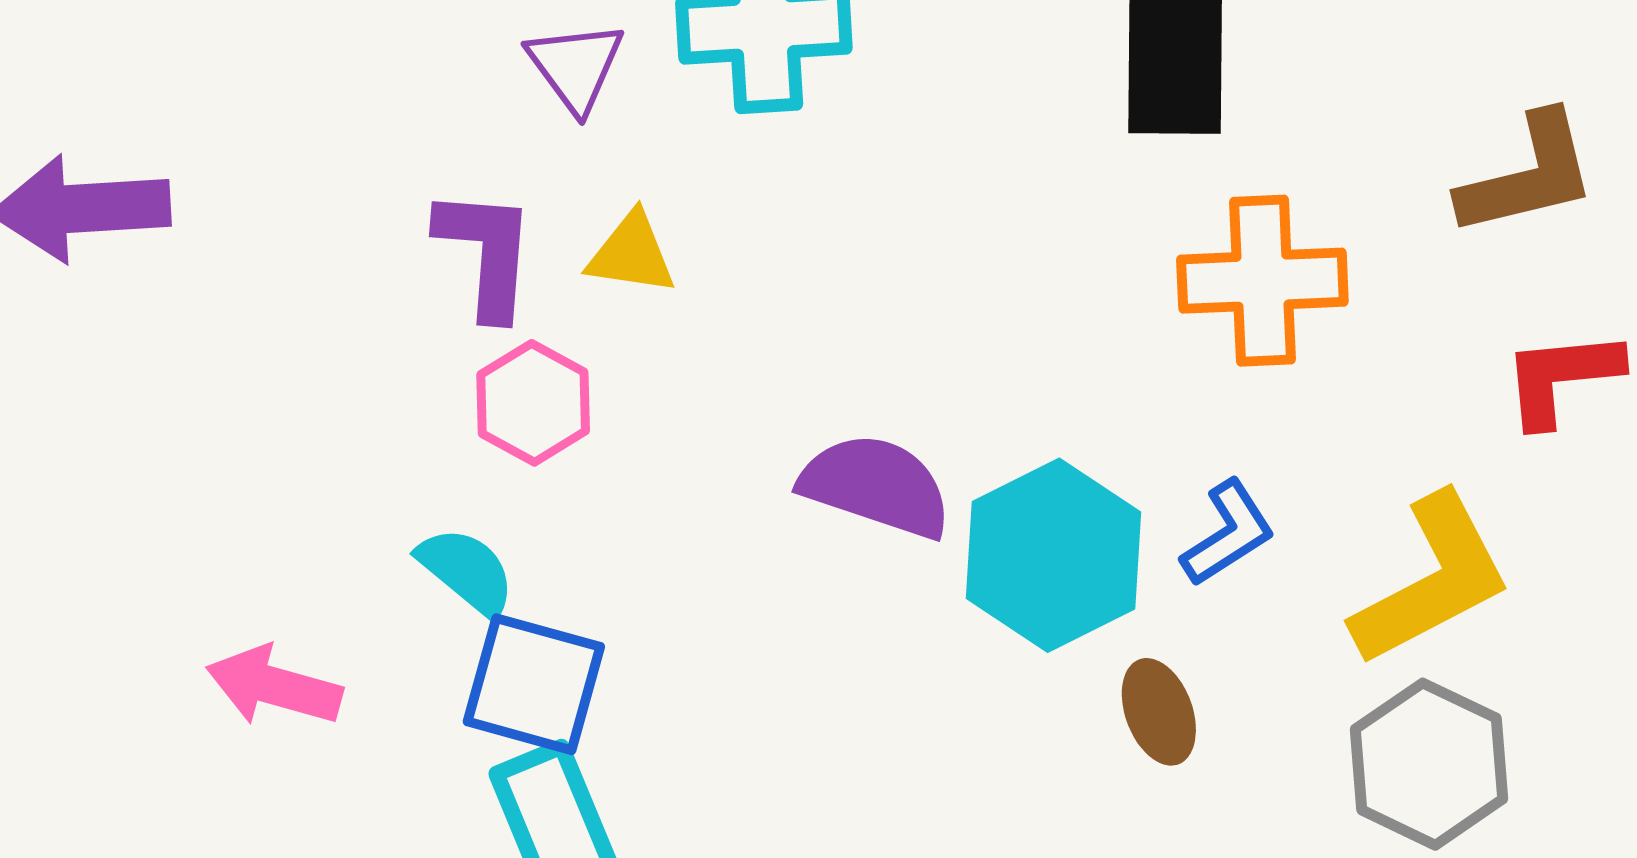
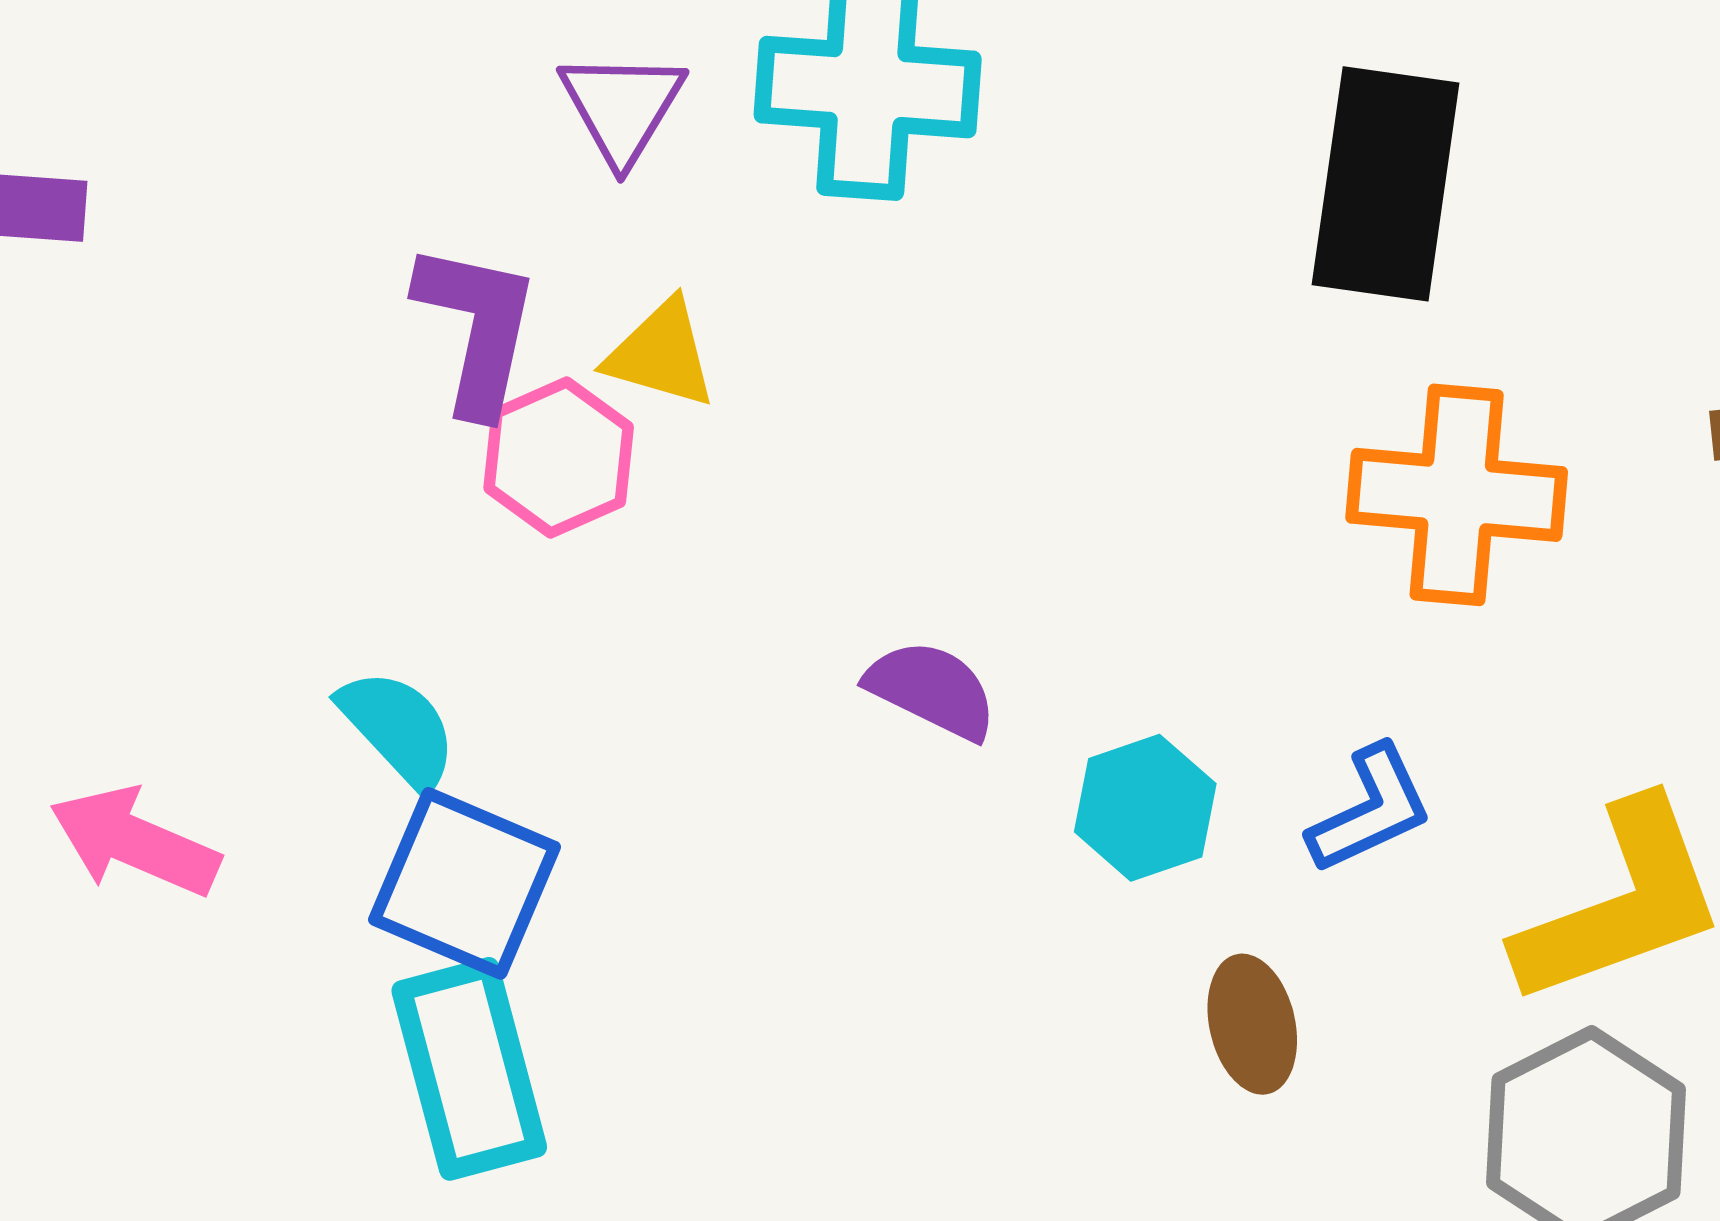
pink hexagon: (533, 403) -> (559, 457), moved
purple semicircle: (876, 486) -> (932, 690), size x0.7
cyan hexagon: (1053, 555) -> (1145, 808), size x0.6

